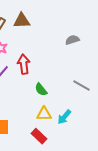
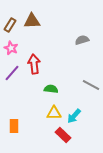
green semicircle: (41, 90) -> (51, 89), turned 136
red rectangle: (39, 136) -> (63, 135), moved

